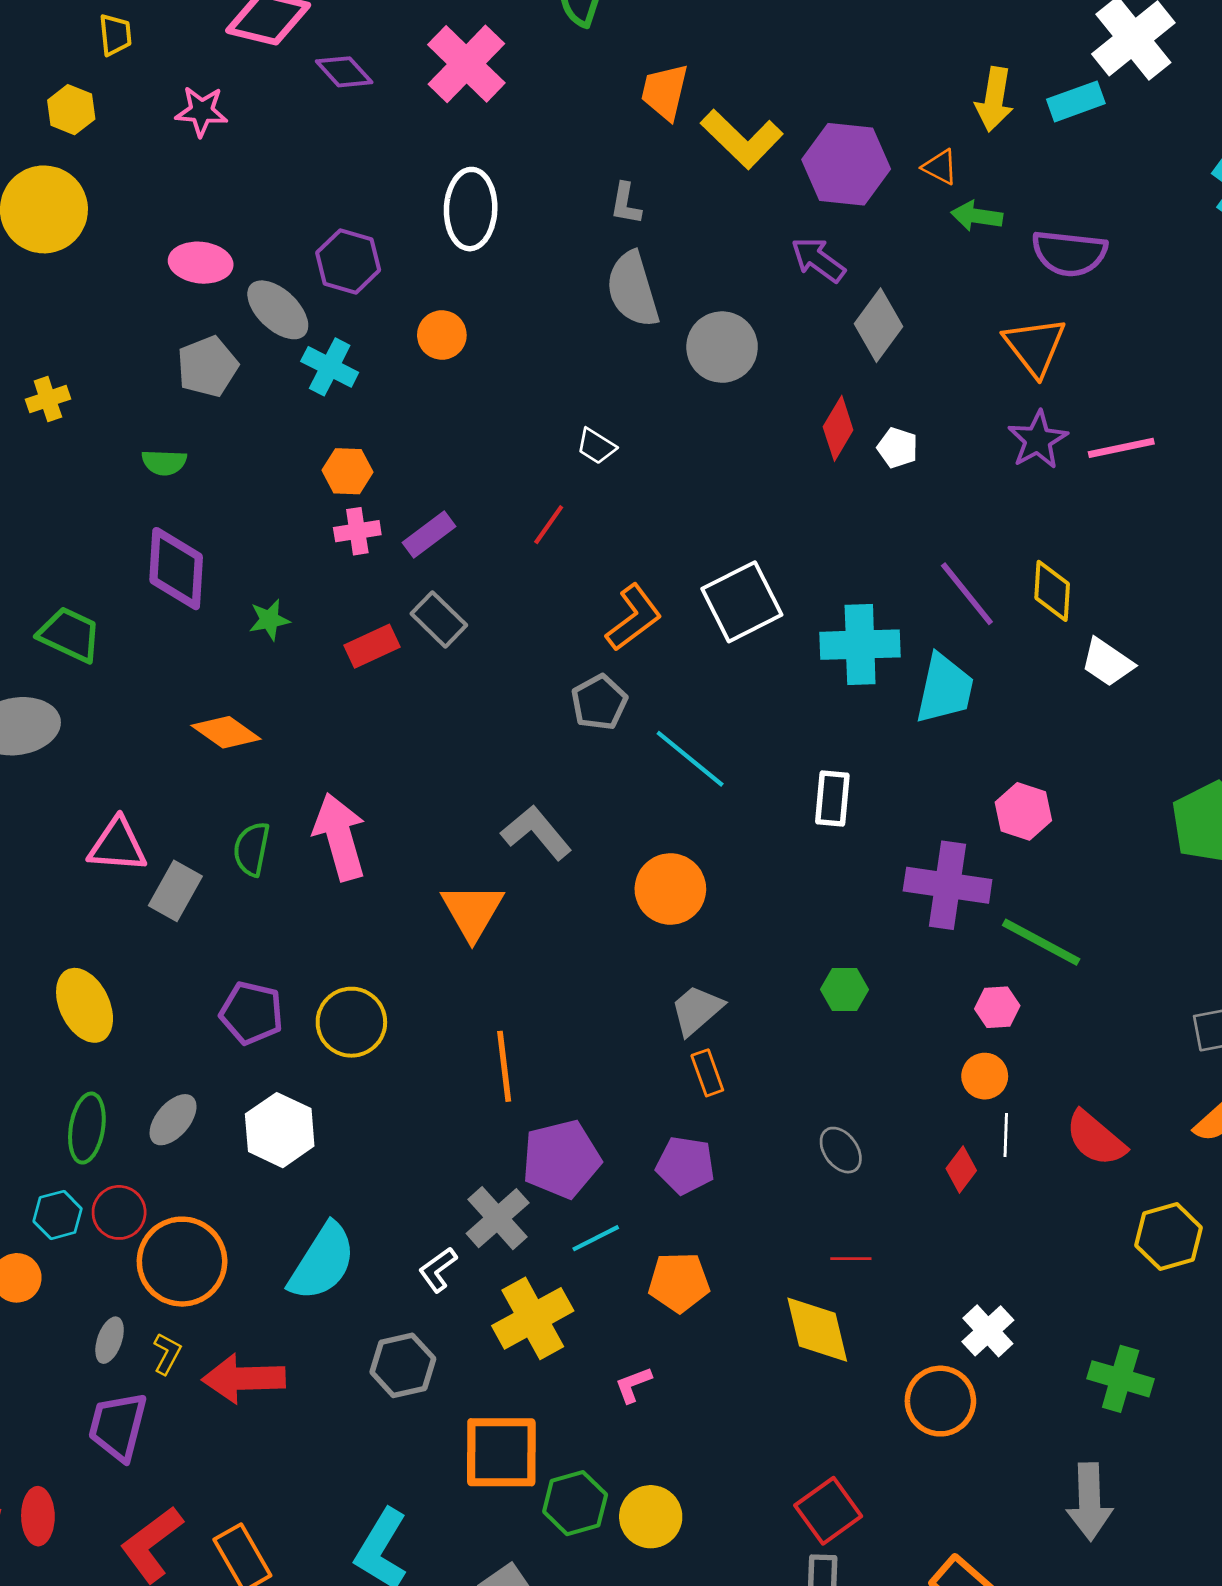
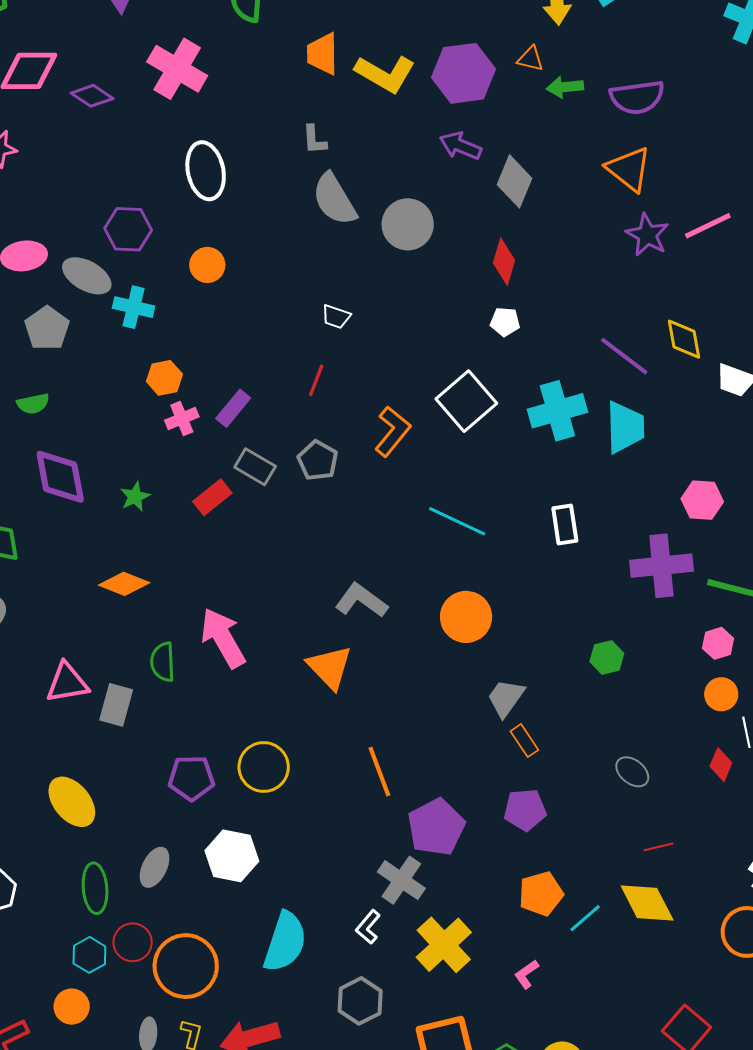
white pentagon: (897, 448) -> (505, 322), moved
gray pentagon: (599, 702) -> (318, 461), moved
cyan line: (596, 1238) -> (585, 918), moved

